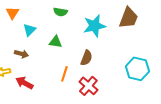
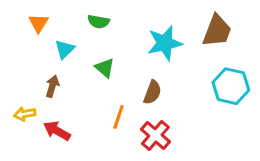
green semicircle: (60, 12) -> (99, 22), moved
green triangle: (55, 42) -> (105, 68), turned 32
brown arrow: (21, 54) -> (52, 86), turned -88
cyan hexagon: (137, 69) -> (231, 86), moved

